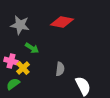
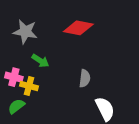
yellow cross: (23, 68) -> (29, 86), turned -32
gray semicircle: (60, 69) -> (85, 78), moved

